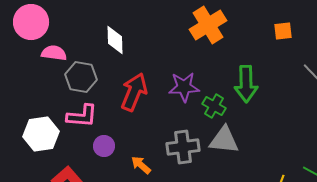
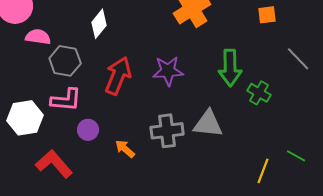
white diamond: (115, 40) -> (99, 24), turned 40
green cross: (214, 106) -> (259, 93), moved

